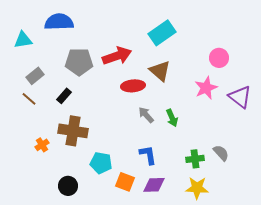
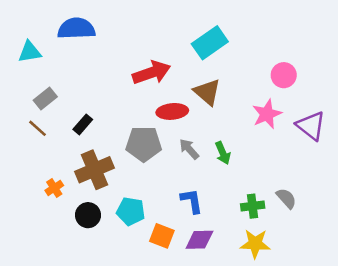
gray pentagon: (79, 62) -> (144, 144), moved
brown cross: (73, 131) -> (94, 170), turned -32
black circle: (68, 186) -> (88, 215), moved

